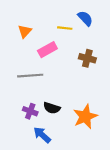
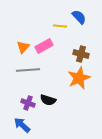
orange triangle: (25, 31) -> (23, 47), moved
orange star: (85, 117) -> (79, 78), moved
blue arrow: (42, 135) -> (22, 125), moved

